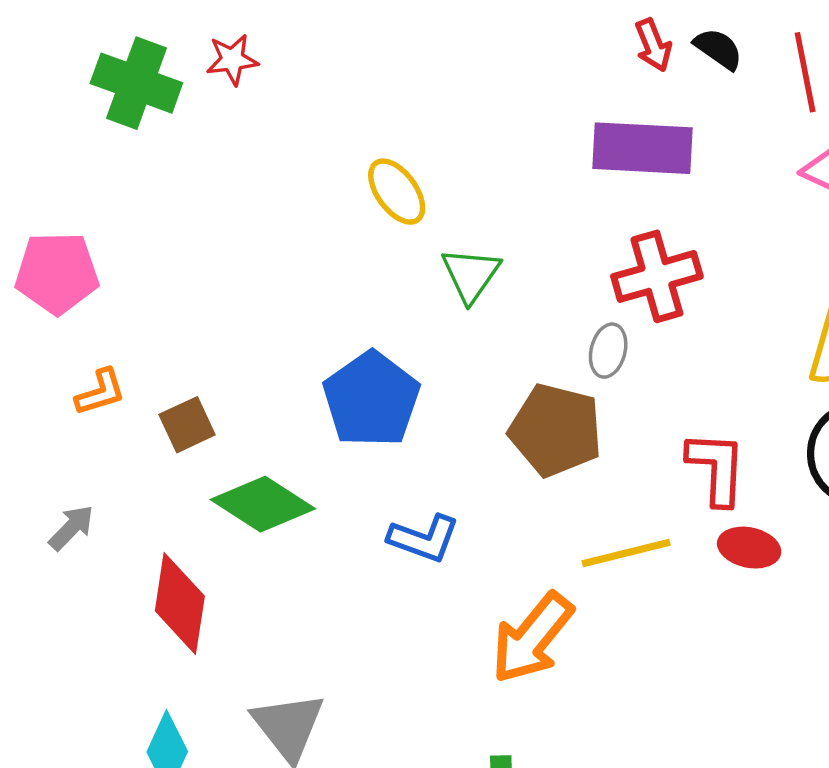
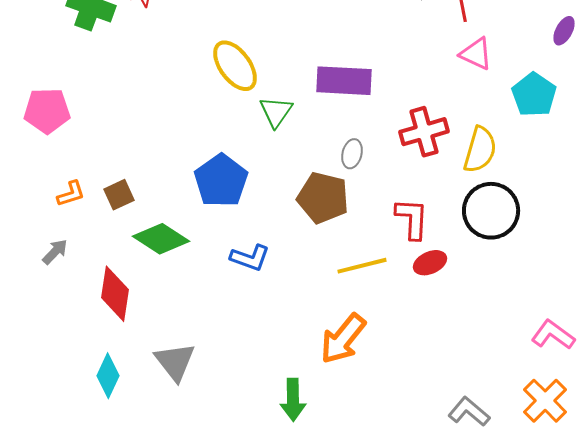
purple rectangle: (642, 148) -> (344, 81), moved
yellow ellipse: (397, 192) -> (235, 66), size x1.4
red cross: (657, 276) -> (424, 132), moved
orange L-shape: (100, 392) -> (71, 194), moved
red ellipse: (749, 548) -> (430, 263), turned -36
orange arrow: (532, 638) -> (343, 339), moved

